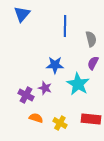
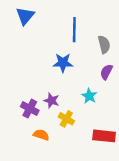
blue star: (55, 65) -> (63, 63), moved
cyan star: (78, 84) -> (89, 96), size x0.6
yellow cross: (60, 123) -> (66, 119), moved

